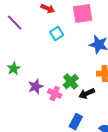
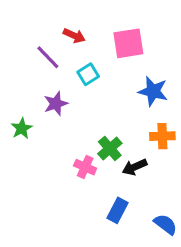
purple line: (15, 23) -> (48, 57), moved
purple star: (36, 87) -> (56, 104), moved

